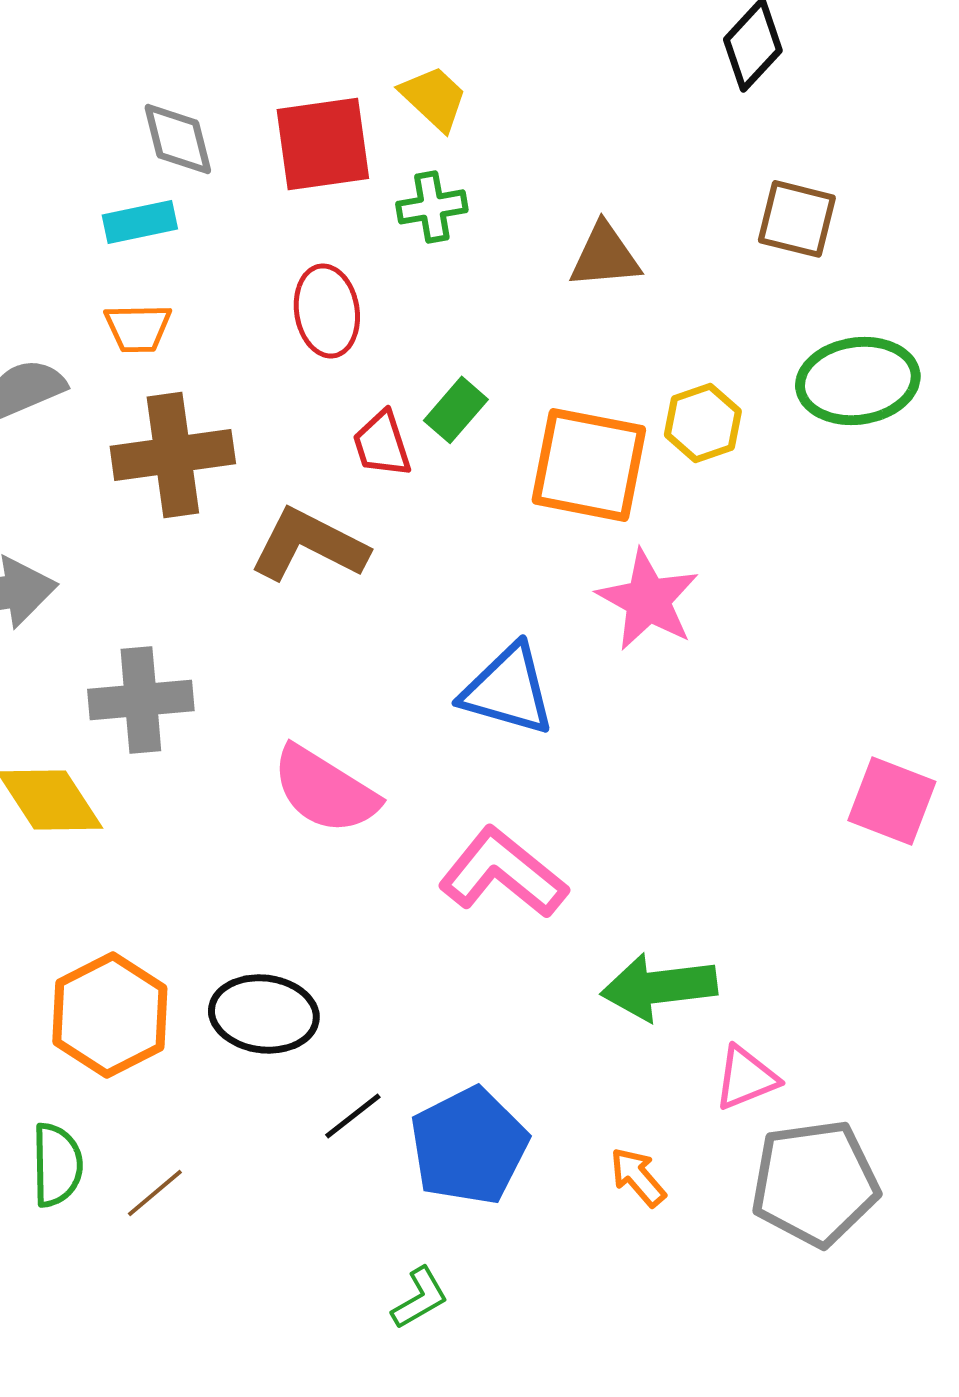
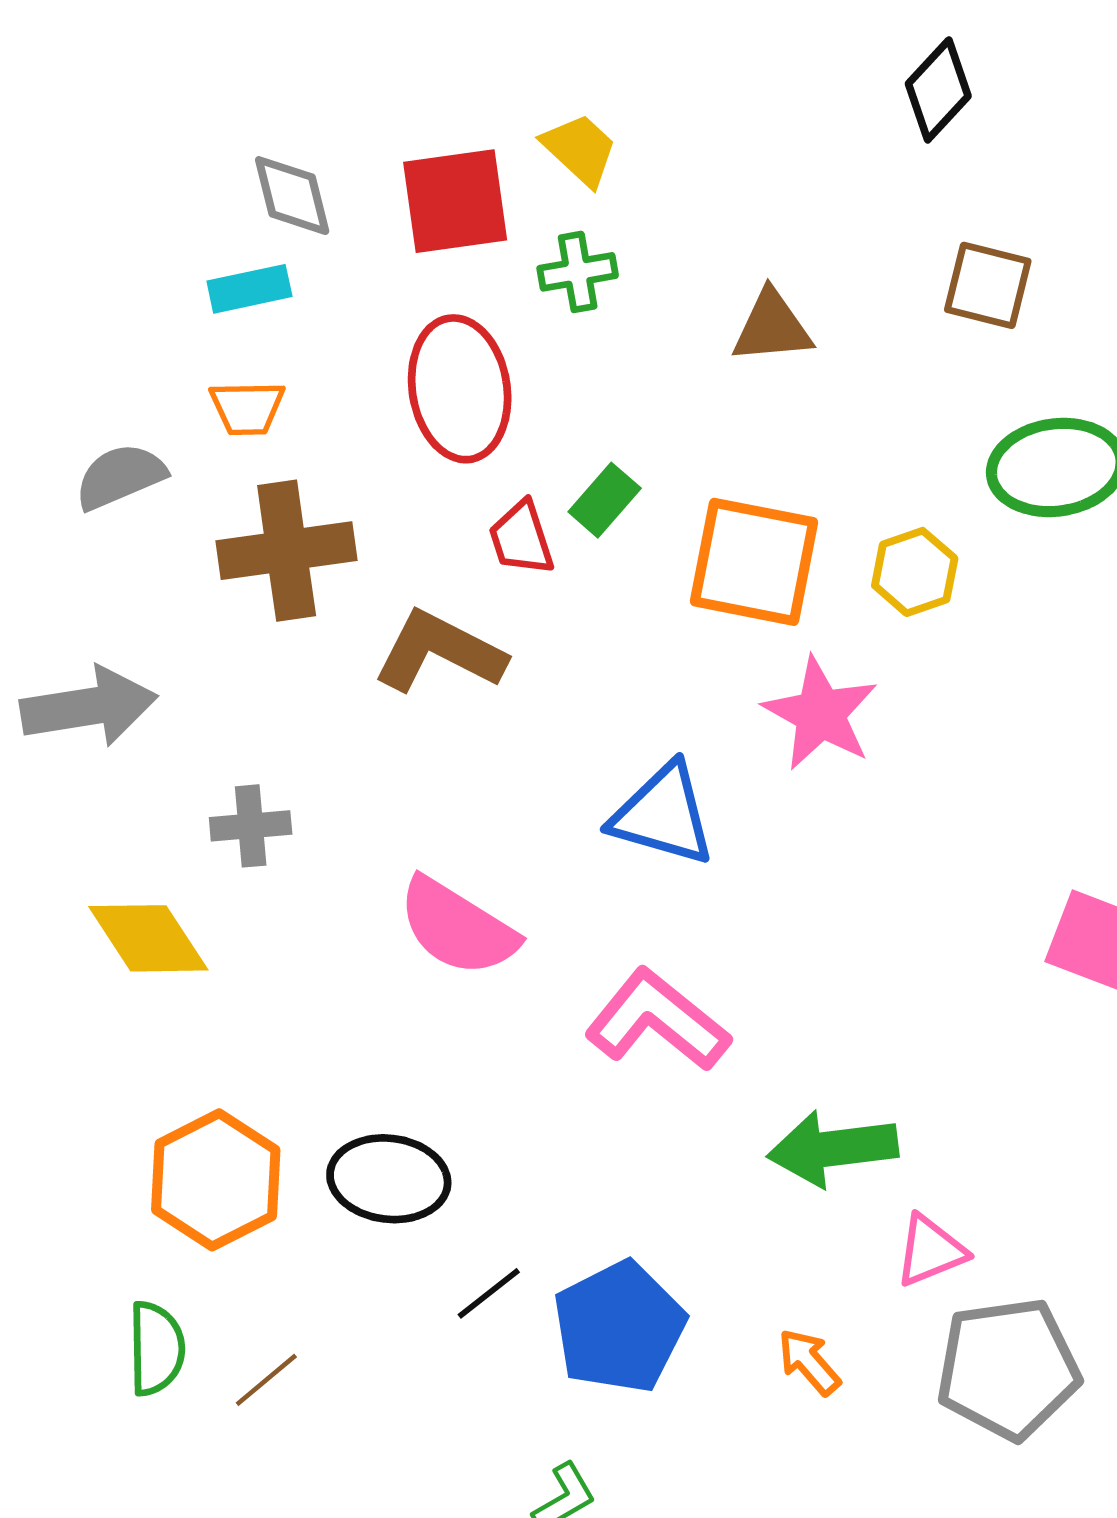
red ellipse: (327, 311) -> (460, 389), size x1.4
yellow hexagon: (703, 423) -> (915, 572), moved
gray cross: (141, 700) -> (251, 826), size x0.7

